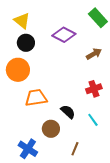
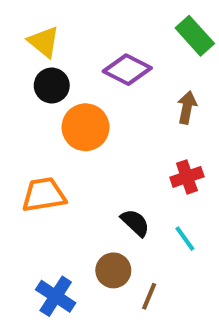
brown arrow: (94, 54) -> (187, 107), turned -49
orange circle: (18, 70) -> (86, 127), moved
orange trapezoid: (36, 98) -> (44, 195), moved
brown circle: (51, 129) -> (113, 270), moved

